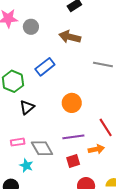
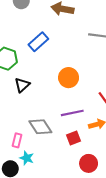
pink rectangle: (18, 142) -> (17, 140), moved, turned -64
cyan star: (26, 165) -> (27, 158), moved

